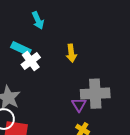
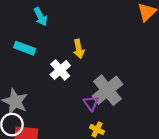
white cross: (31, 61) -> (60, 70), moved
gray cross: (95, 94) -> (107, 90), turned -32

